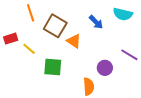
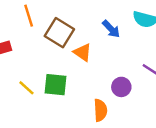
yellow line: (29, 49) -> (26, 88), moved

